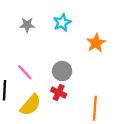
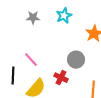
gray circle: (62, 71) -> (76, 60), moved

